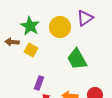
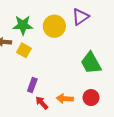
green star: (30, 26) -> (23, 25), turned -30
green trapezoid: (77, 59) -> (91, 63), moved

